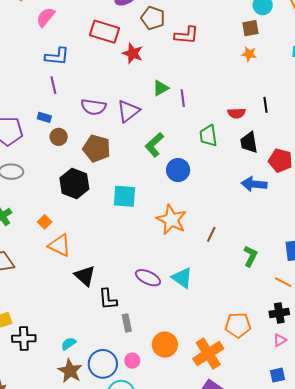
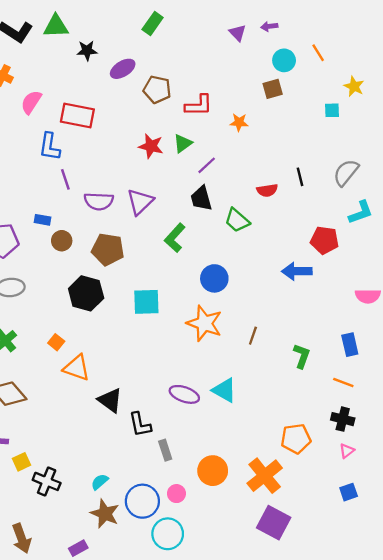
red rectangle: (105, 32) -> (77, 116), moved
red star: (133, 53) -> (151, 146), moved
orange star: (249, 54) -> (239, 122), moved
blue L-shape: (57, 56) -> (50, 147), turned 100
purple line: (53, 85) -> (65, 179), moved
green triangle: (161, 88) -> (183, 143), moved
purple line: (183, 98) -> (207, 165), moved, turned 60
green trapezoid: (208, 136) -> (237, 220), turned -35
black trapezoid: (249, 142) -> (201, 198), moved
blue circle: (178, 170) -> (214, 278), moved
black cross: (279, 313) -> (343, 419), turned 30
black cross: (24, 338) -> (47, 481), turned 30

